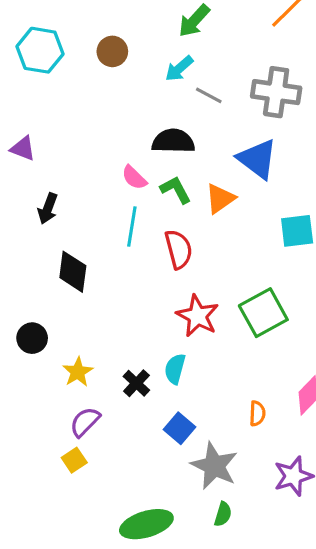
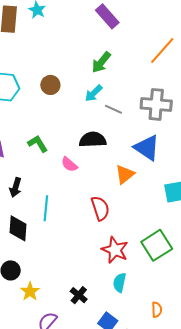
green L-shape: (176, 190) -> (38, 144), moved
cyan line: (132, 226) -> (46, 208), moved
black diamond: (73, 272) -> (18, 228), moved
cyan semicircle: (175, 369) -> (120, 283), moved
yellow star: (78, 372) -> (30, 291), moved

